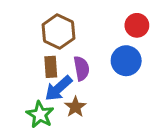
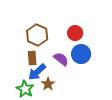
red circle: (137, 25) -> (75, 33), moved
purple semicircle: (82, 68) -> (61, 59), moved, turned -42

